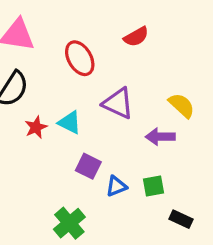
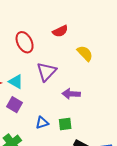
purple triangle: (118, 103) -> (46, 72), turned 45
yellow semicircle: (182, 105) -> (85, 53), moved
purple square: (88, 166) -> (15, 105), moved

